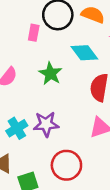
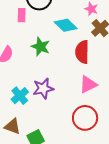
red circle: (66, 165) -> (85, 118), moved

